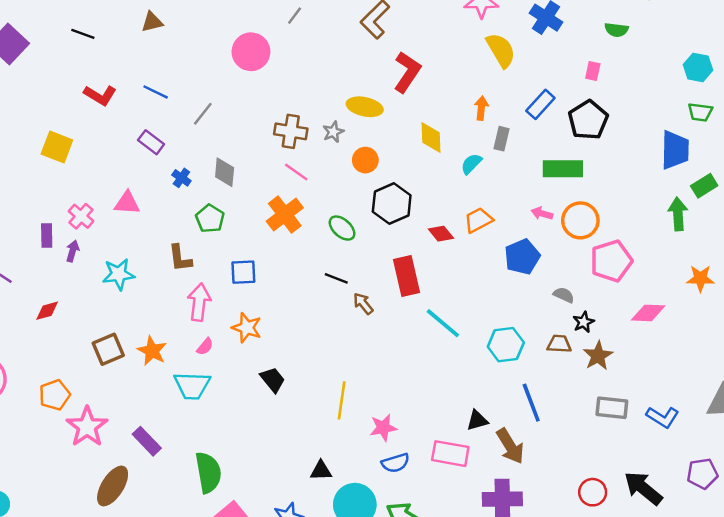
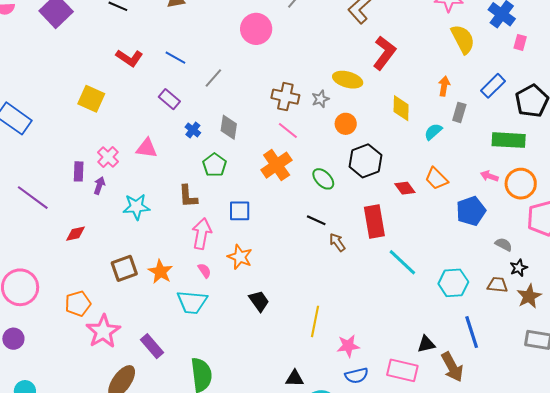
pink rectangle: (593, 71) -> (520, 42), moved
orange trapezoid: (478, 220) -> (436, 179), turned -110
pink semicircle: (205, 347) -> (204, 271), turned -77

